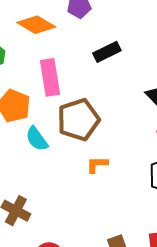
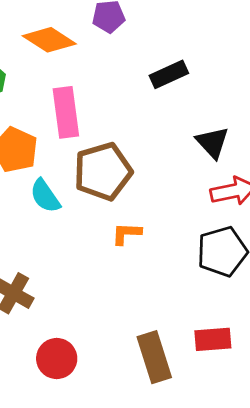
black rectangle: (107, 52) -> (169, 74), moved

